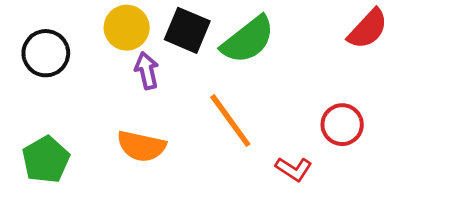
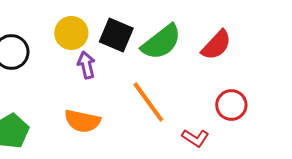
red semicircle: (368, 29) -> (216, 45), moved

